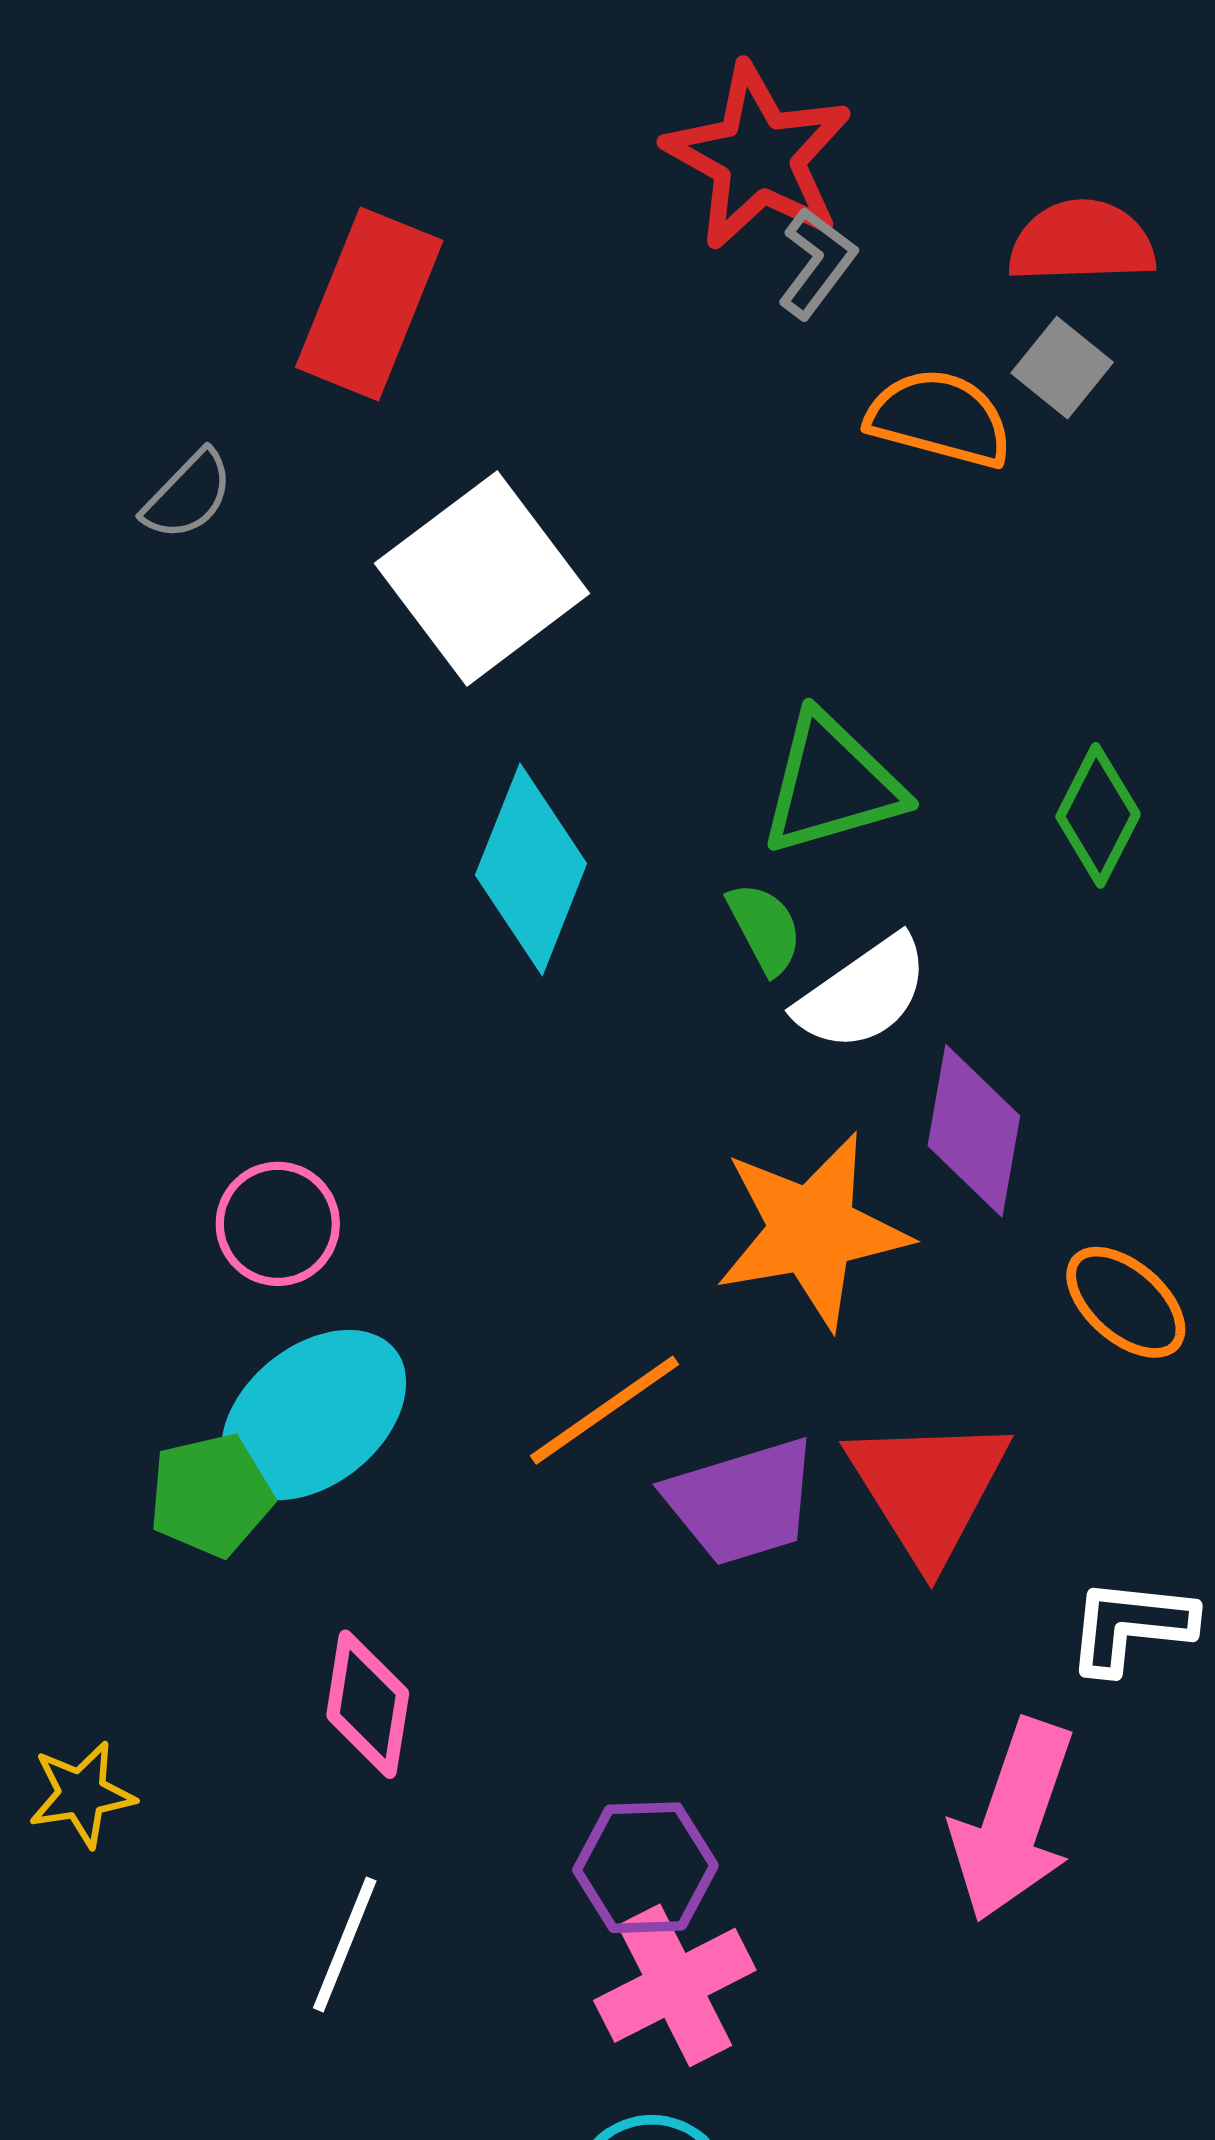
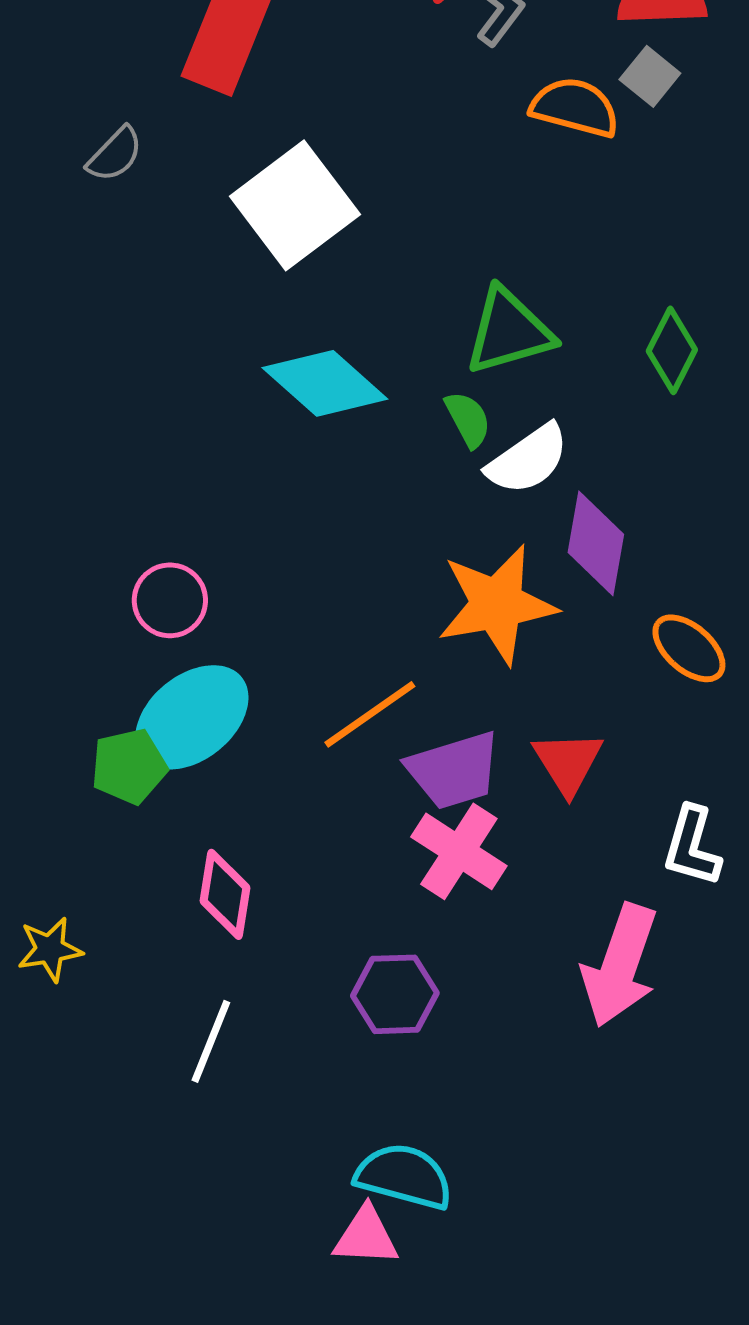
cyan diamond: (531, 869) -> (325, 383), turned -70
red triangle: (928, 1489) -> (568, 762), size x0.7
white L-shape: (1131, 1626) -> (692, 846), turned -80
pink cross: (675, 1985) -> (459, 851), moved, turned -30

